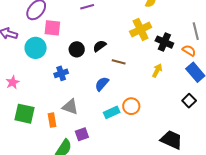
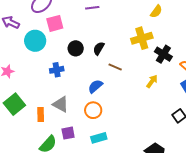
pink square: (52, 28) -> (55, 23), turned -30
black semicircle: (100, 46) -> (99, 48), turned -32
orange circle: (131, 106) -> (93, 110), moved
cyan rectangle: (112, 112) -> (99, 138), moved
green square: (25, 114) -> (14, 104), turned 30

